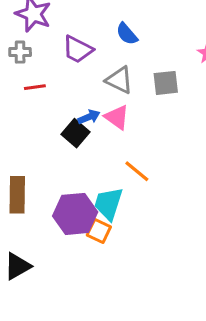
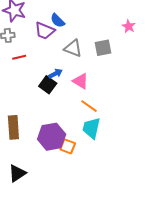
blue semicircle: (127, 34) -> (58, 21), moved
pink triangle: (117, 117) -> (81, 81), moved
cyan trapezoid: (108, 204) -> (91, 128), moved

